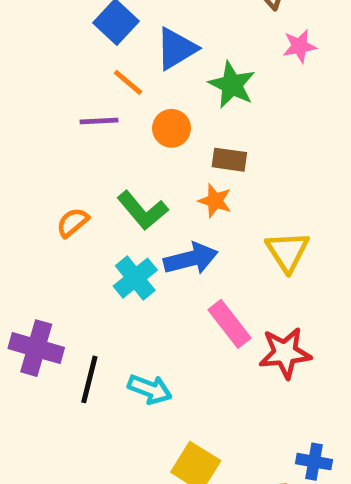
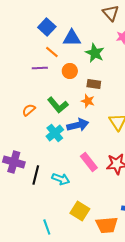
blue triangle: (176, 49) -> (72, 38), turned 30
pink rectangle: (229, 324) -> (89, 162), moved

